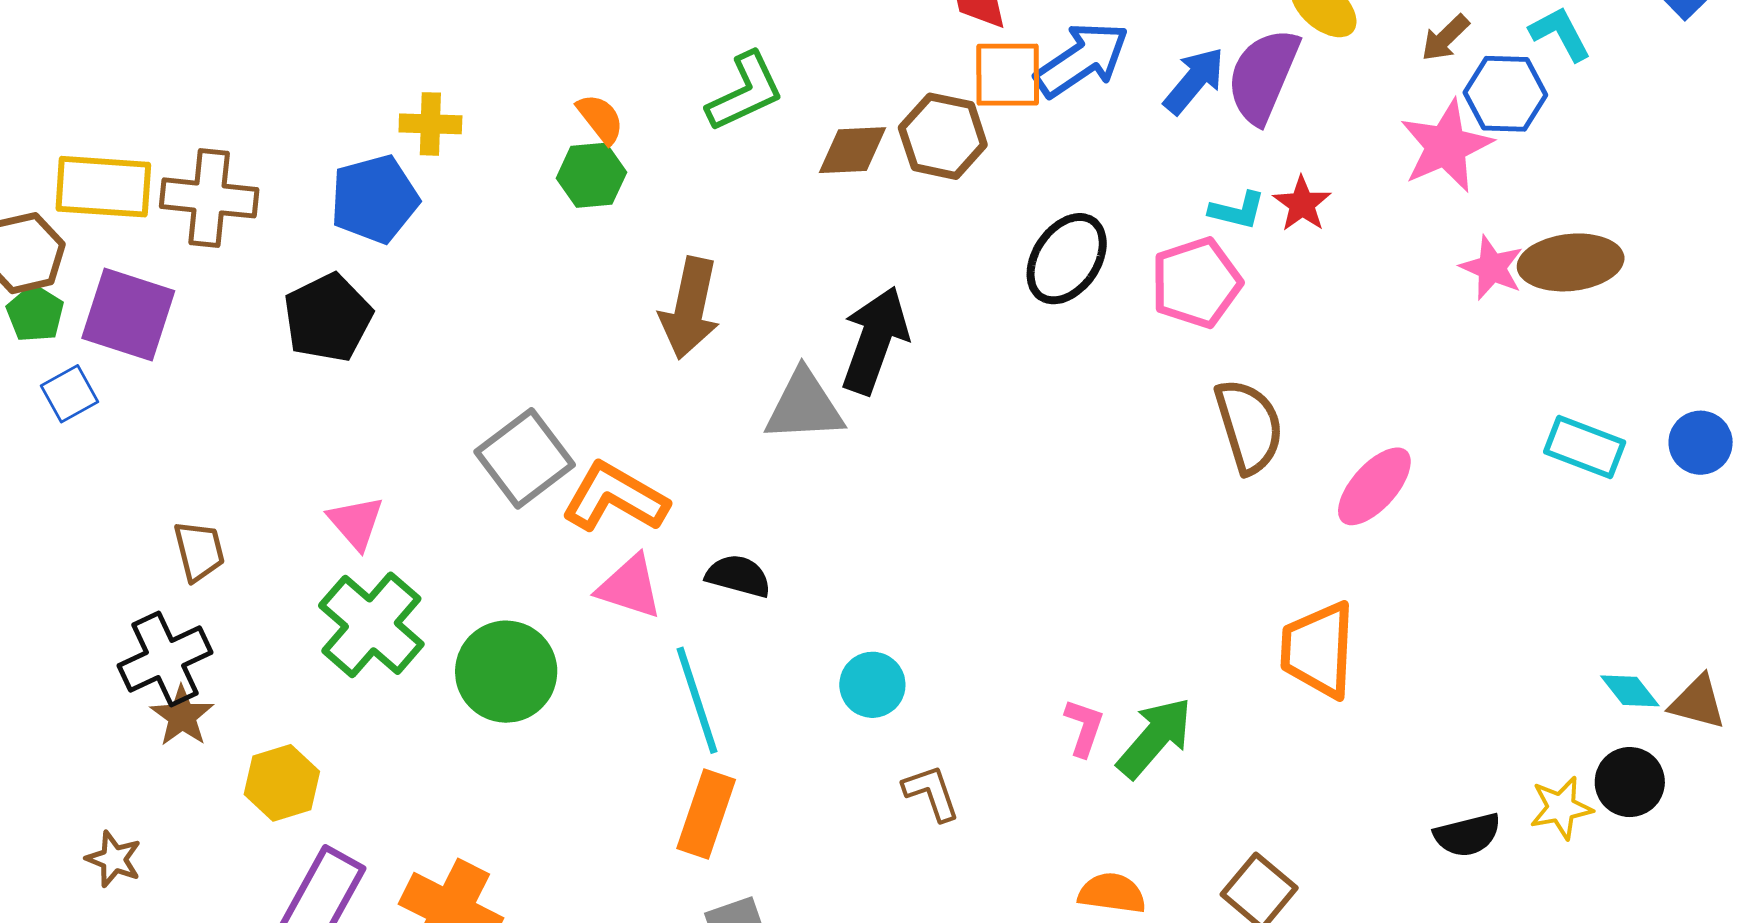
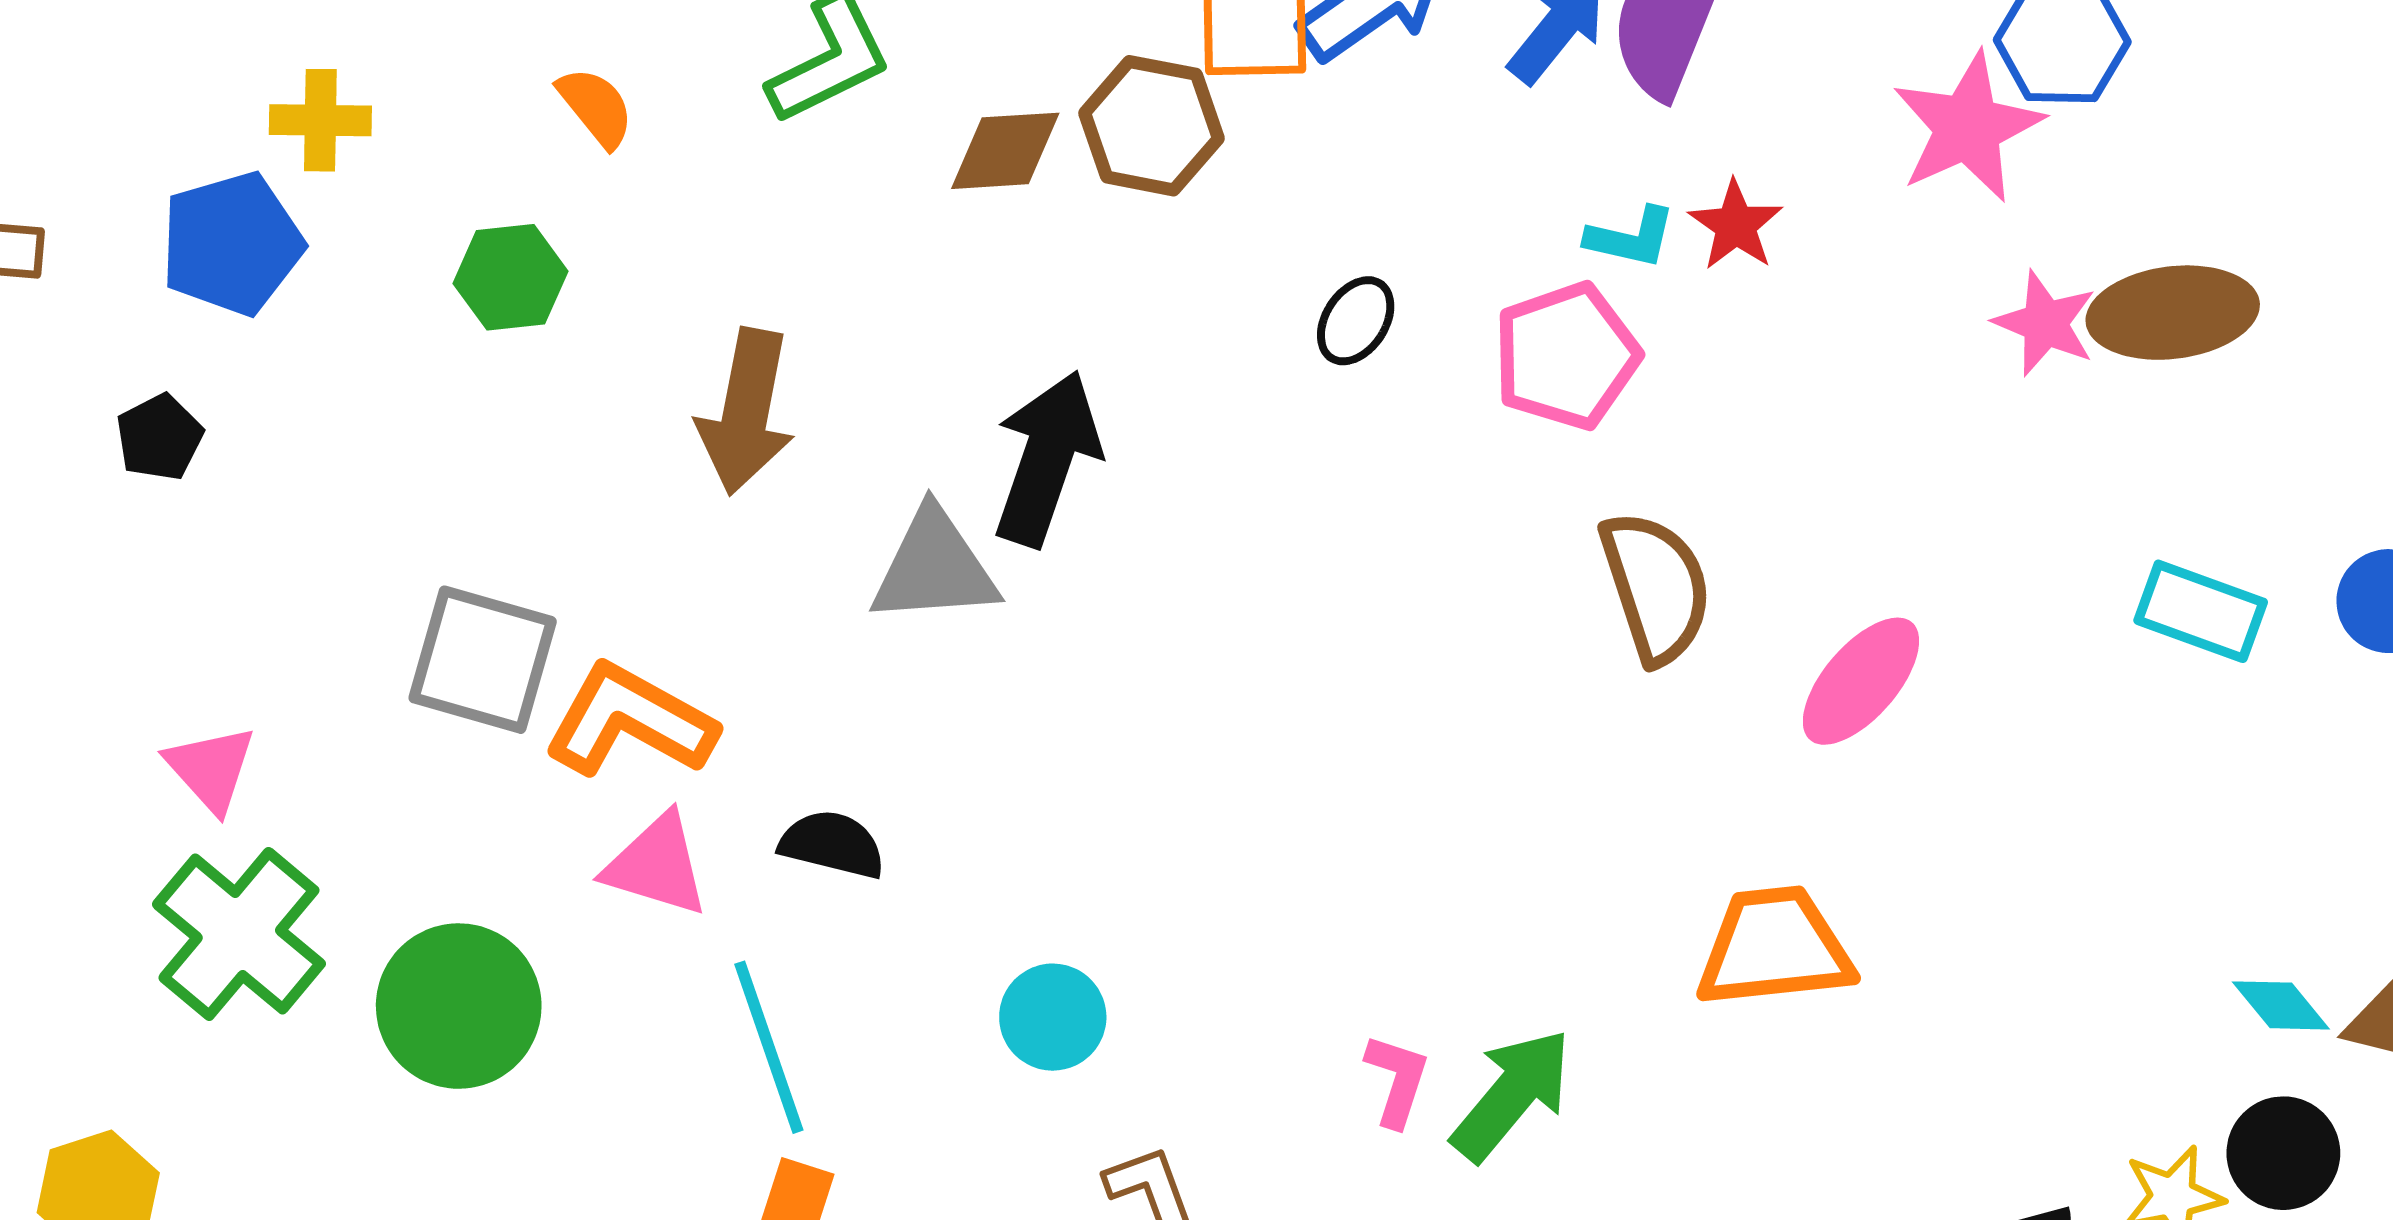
green hexagon: (591, 175) -> (510, 277), moved
black ellipse: (1067, 259) -> (1356, 321), size x0.6
black pentagon: (328, 318) -> (159, 437), size x0.6
gray square: (525, 458) -> (483, 660), turned -36
orange trapezoid: (1318, 650) -> (1774, 947), turned 82

